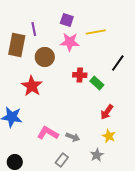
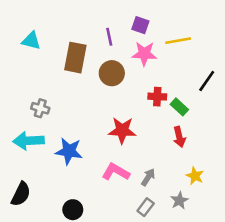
purple line: (34, 29) -> (109, 37), moved
red star: (32, 86) -> (122, 130), moved, turned -30
red arrow: (107, 112) -> (179, 137), moved, turned -49
gray arrow: (73, 137) -> (148, 177), turned -80
gray rectangle: (62, 160) -> (146, 207), moved

